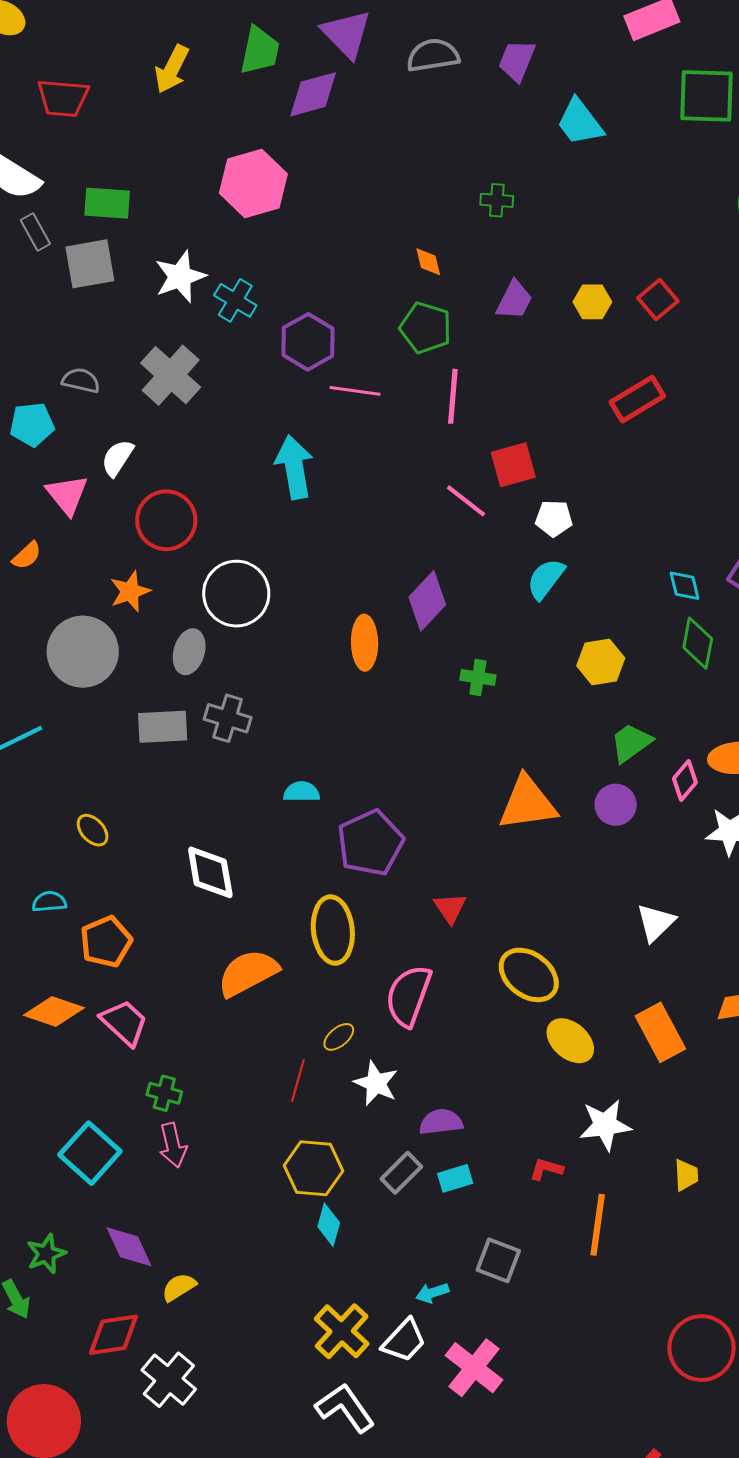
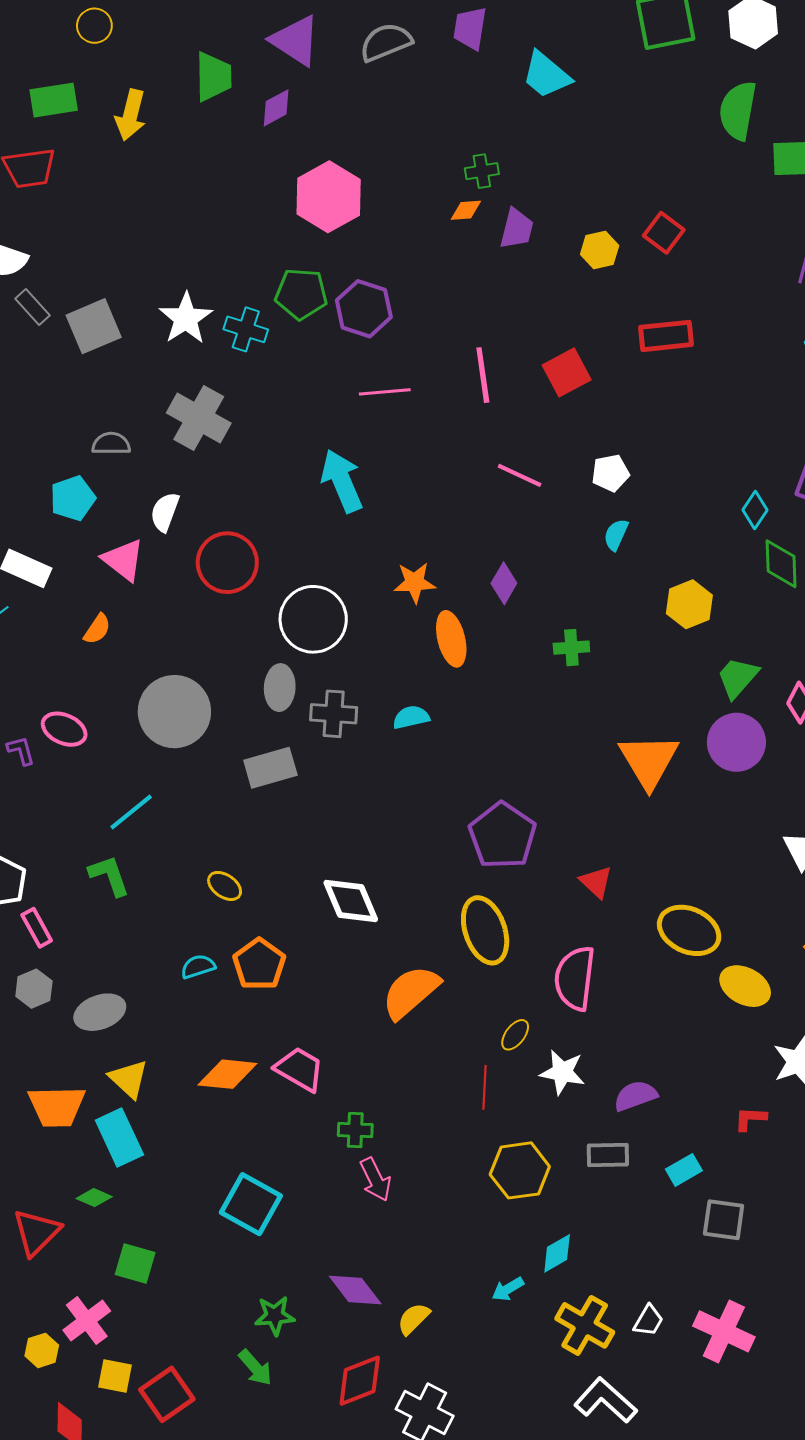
purple diamond: (313, 94) -> (276, 108), size x0.7
pink hexagon: (253, 184) -> (329, 197), moved
green rectangle: (107, 203) -> (54, 100), moved
orange diamond: (428, 262) -> (466, 210), moved, turned -68
purple trapezoid: (514, 300) -> (517, 229), moved
green pentagon: (426, 328) -> (301, 294), moved
purple hexagon: (308, 342) -> (364, 309), moved
red rectangle: (637, 399) -> (666, 336), turned 38
red square: (513, 465) -> (567, 372), moved
cyan semicircle: (546, 579) -> (616, 535), size x0.7
cyan diamond: (685, 586) -> (755, 510), turned 60
orange star: (130, 591) -> (415, 582), moved, turned 30
purple diamond: (427, 601) -> (504, 583), size x0.7
gray cross: (228, 718) -> (334, 714), moved
cyan semicircle: (302, 792) -> (411, 717), moved
orange triangle: (527, 803) -> (649, 761), turned -40
purple circle: (616, 805) -> (736, 742), size x1.4
orange pentagon: (106, 942) -> (259, 964), moved
cyan square: (90, 1153) -> (251, 1204), moved
gray rectangle: (401, 1173) -> (608, 1155), turned 57
cyan rectangle: (455, 1178) -> (684, 1170), moved
cyan diamond: (329, 1225) -> (557, 1253), moved, turned 57
green star: (46, 1254) -> (275, 1316), turned 30
cyan arrow: (432, 1293) -> (508, 1289), moved
white trapezoid: (404, 1341) -> (649, 1321), size x0.7

